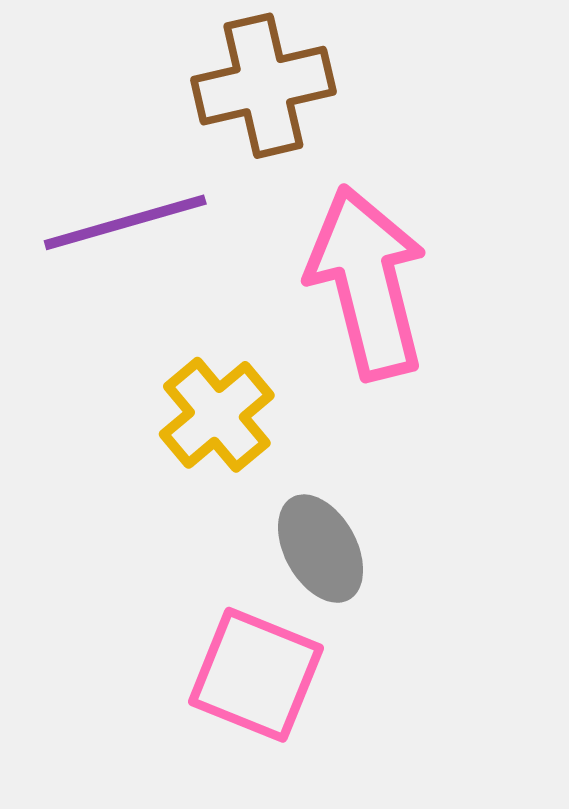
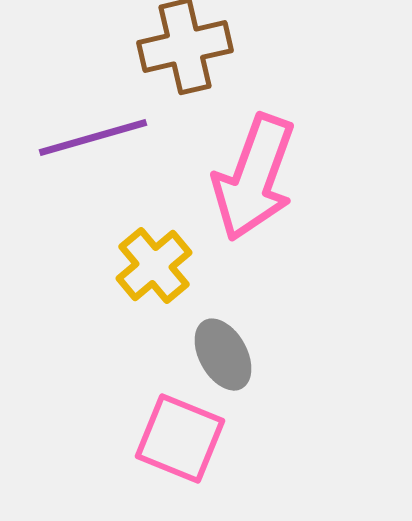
pink arrow: (367, 283) -> (254, 178), turned -146

